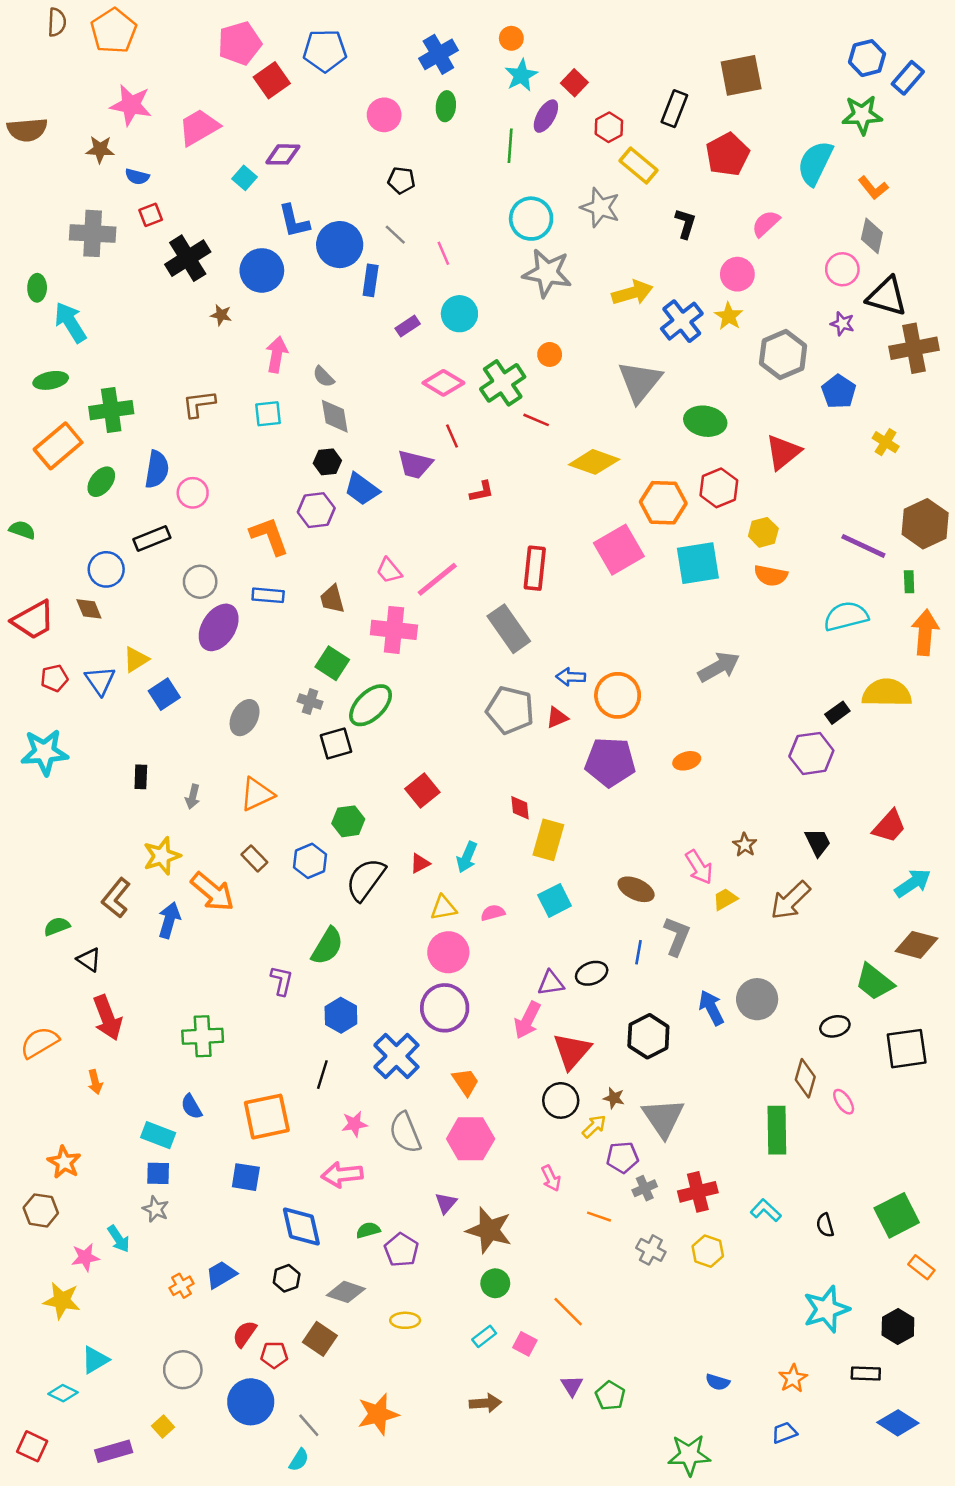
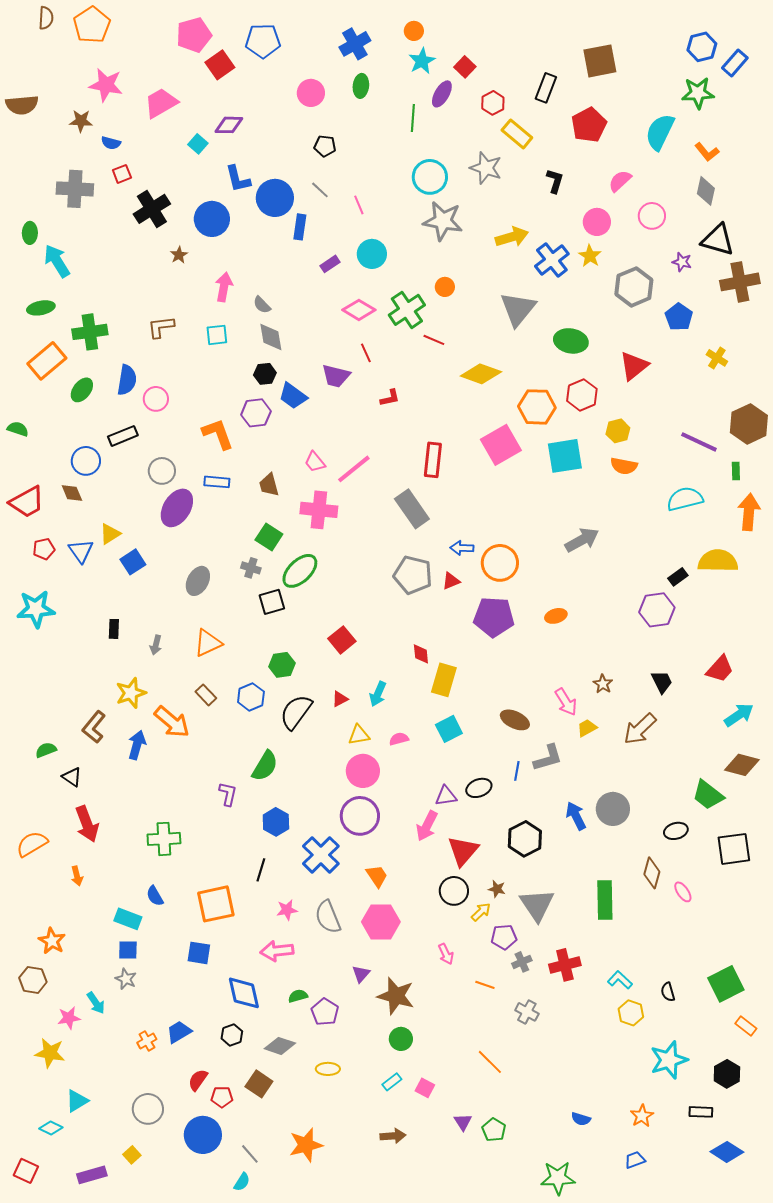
pink circle: (842, 269) -> (652, 216), moved
brown star: (221, 315) -> (179, 255), turned 30
gray L-shape: (677, 936) -> (548, 758), turned 52
green rectangle: (777, 1130) -> (605, 900), moved
yellow hexagon: (708, 1251) -> (631, 1013), moved
orange line: (568, 1312) -> (490, 1062), moved

